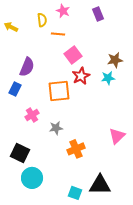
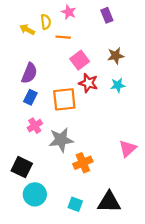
yellow arrow: (11, 27) -> (27, 29), moved
brown star: (115, 60) -> (116, 56), moved
red star: (81, 76) -> (88, 83), turned -30
blue rectangle: (15, 89) -> (30, 97), moved
gray star: (56, 128) -> (61, 140), size x1.6
cyan square: (75, 193) -> (75, 204), moved

